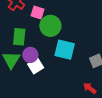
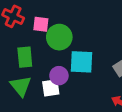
purple circle: (30, 55) -> (59, 76), moved
white square: (36, 66) -> (51, 88), turned 35

